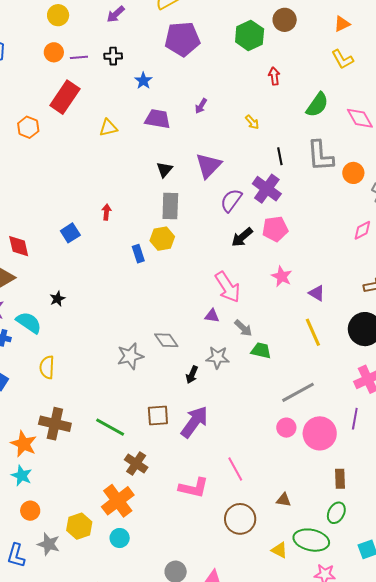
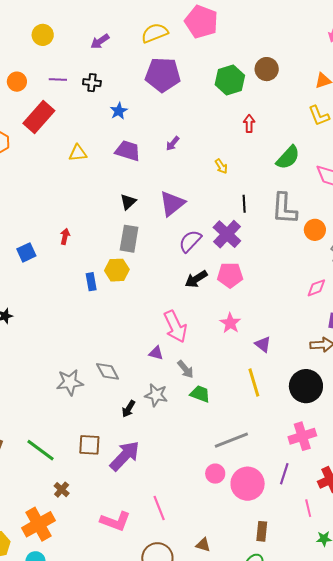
orange circle: (54, 52) -> (17, 82), moved
brown cross: (136, 463) -> (62, 490), size x0.7

